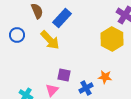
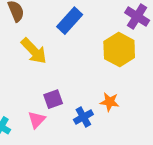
blue rectangle: (62, 18) -> (70, 21), moved
purple square: (64, 75) -> (53, 99), turned -32

